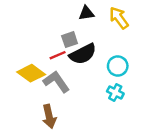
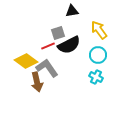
yellow arrow: (119, 18) -> (99, 30), moved
brown arrow: (49, 116) -> (37, 82), moved

